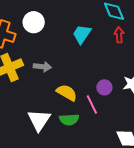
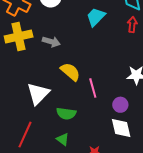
purple circle: (104, 87) -> (120, 105), moved
green semicircle: (69, 120) -> (66, 114), moved

